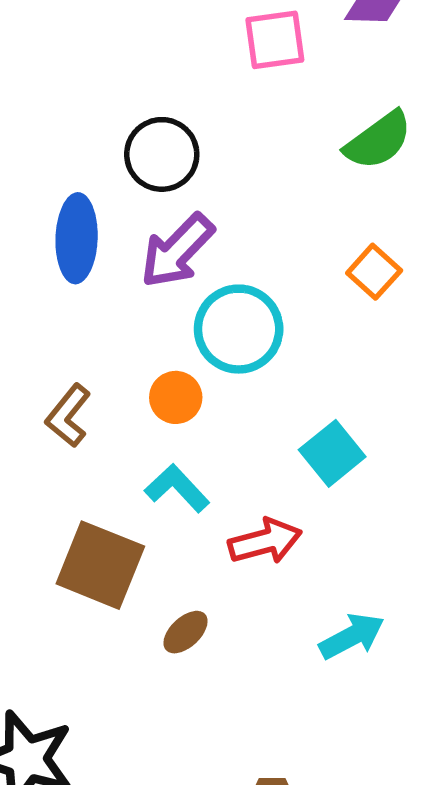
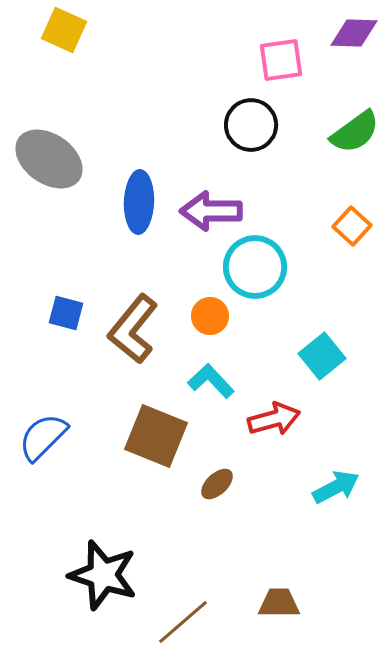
black circle: (162, 154) -> (251, 125), moved
purple arrow: (177, 251) -> (211, 211), turned 46
brown L-shape: (68, 416) -> (133, 329), size x1.5

